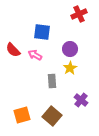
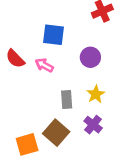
yellow star: (70, 68) -> (96, 94), moved
purple cross: (81, 100) -> (93, 125), moved
brown square: (52, 116) -> (56, 133), moved

